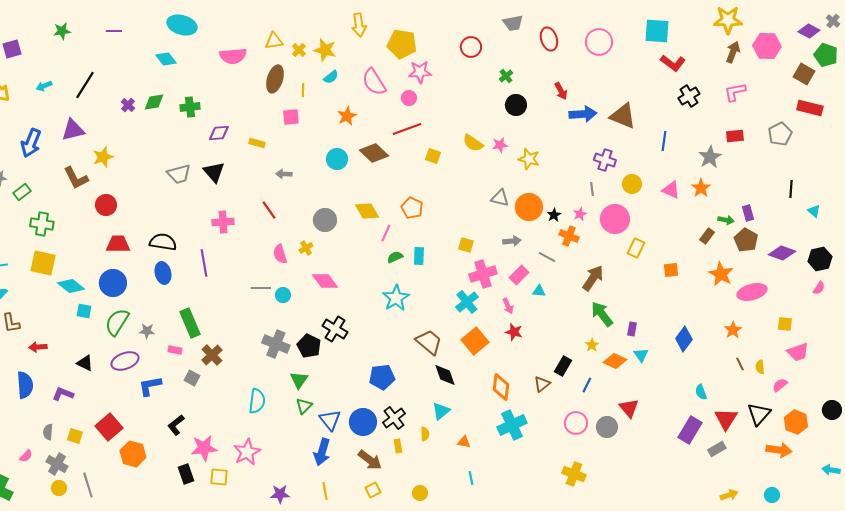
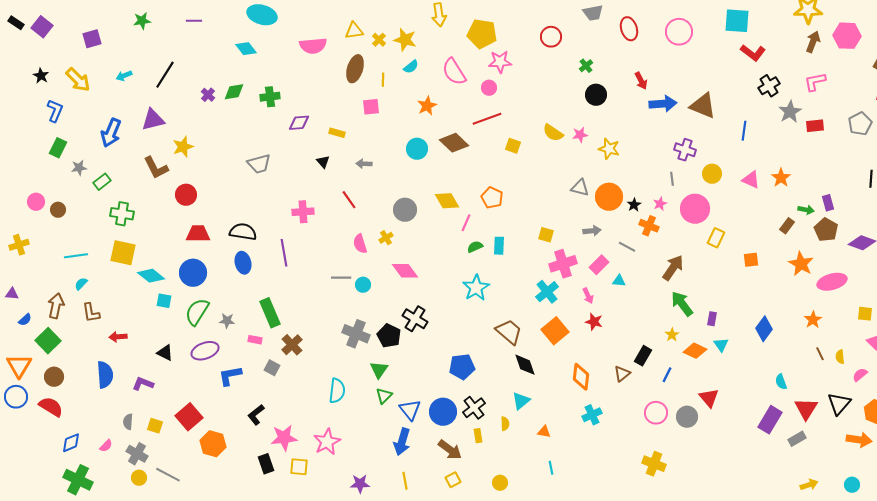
gray star: (710, 157) -> (790, 112), moved
black triangle: (214, 172) -> (323, 162), moved, size x0.6
cyan cross: (512, 425) -> (592, 415), size x0.7
gray line: (88, 485) -> (168, 475), turned -45

